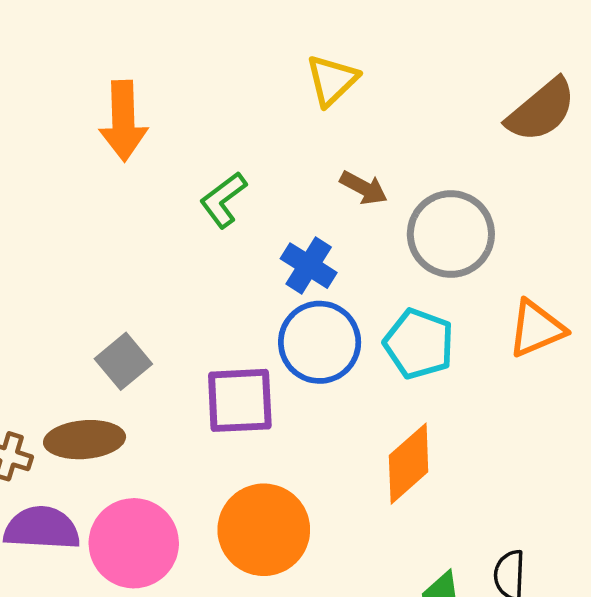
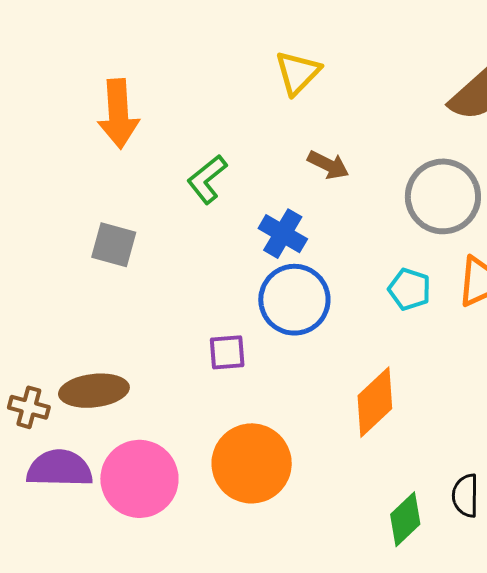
gray circle: (451, 234) -> (443, 196), moved
cyan pentagon: (419, 344) -> (409, 289), moved, size x0.7
gray square: (123, 361) -> (114, 245), moved, turned -33
purple square: (240, 400) -> (227, 352), size x0.6

